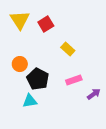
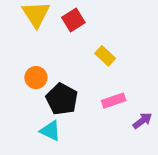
cyan triangle: (30, 101) -> (50, 131), turned 35

